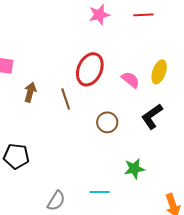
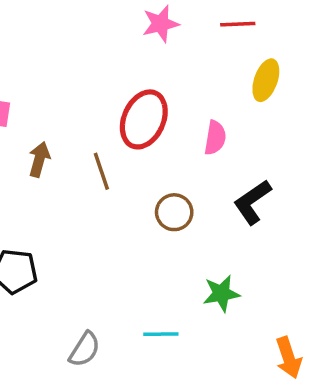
yellow ellipse: (159, 72) -> (266, 80), moved
pink semicircle: (131, 80) -> (215, 138), turned 60

